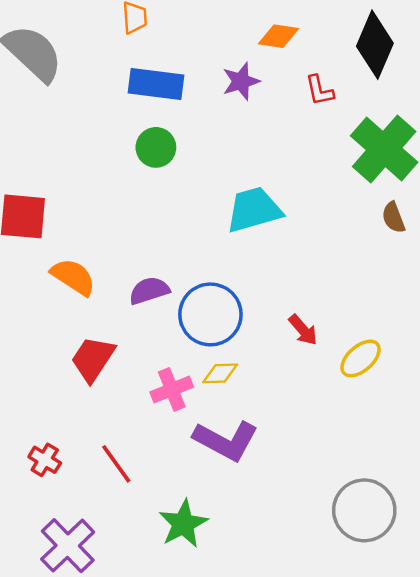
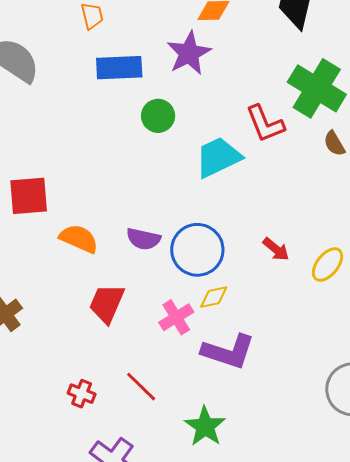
purple star: (241, 81) -> (189, 53), size x1.4
red L-shape: (319, 90) -> (265, 124), moved, size x1.5
green circle: (156, 147) -> (158, 116), moved
purple semicircle: (149, 291) -> (143, 239), turned -140

